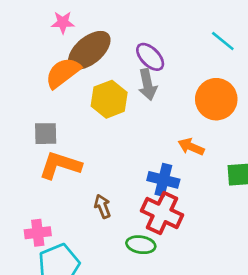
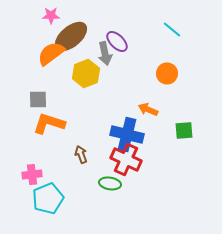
gray arrow: (147, 85) -> (105, 53), moved
orange circle: (216, 99) -> (167, 73), size x0.7
blue cross: (163, 180) -> (127, 134), size x1.4

